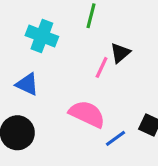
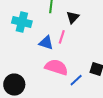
black triangle: (120, 53) -> (73, 17), moved
blue triangle: (27, 84) -> (46, 43), moved

